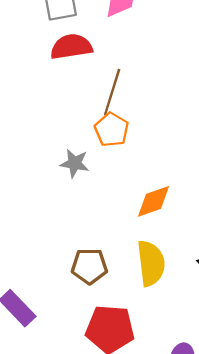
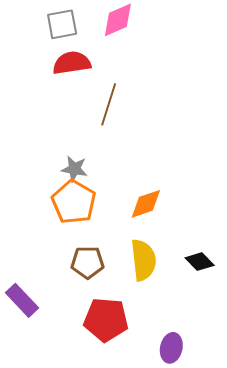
orange pentagon: (112, 130) -> (74, 202), moved, size x1.4

